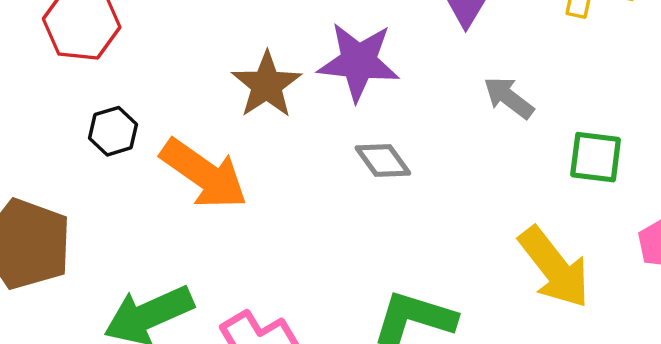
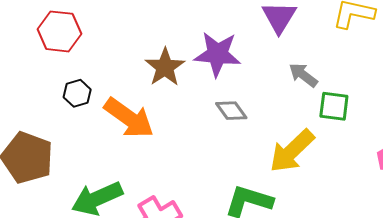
green square: (596, 157) -> (334, 106), moved
yellow arrow: (554, 267) -> (292, 151), moved, turned 84

